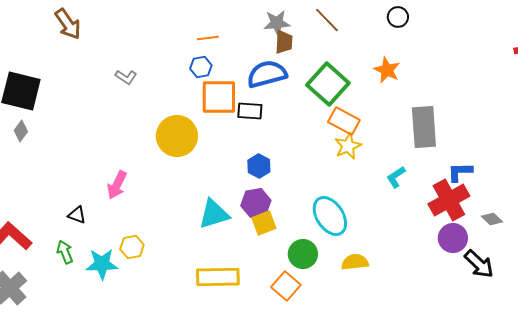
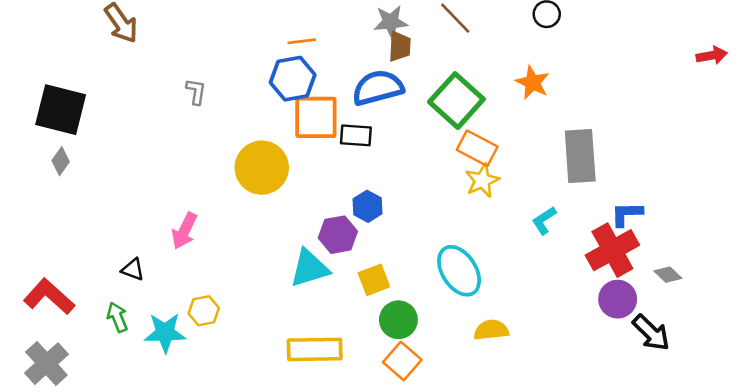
blue hexagon: (201, 67) -> (293, 79), size x1.6
gray L-shape: (126, 77) -> (196, 92), turned -115
purple hexagon: (256, 203) -> (338, 235), moved
green circle: (303, 254) -> (398, 320), moved

